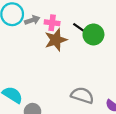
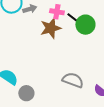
pink cross: (52, 23) -> (57, 12), moved

